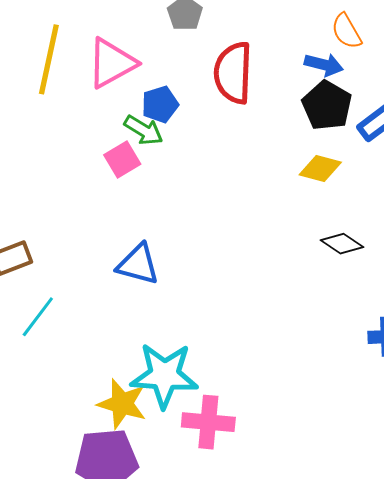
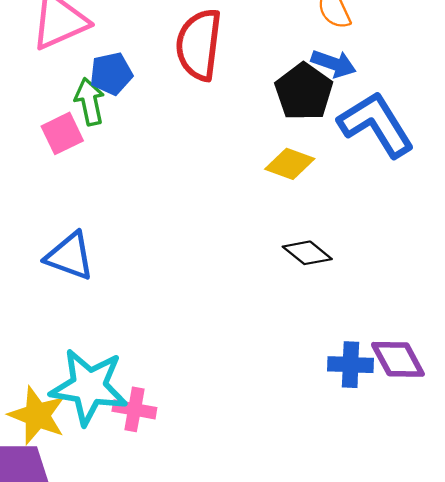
blue arrow: (324, 65) -> (334, 64), moved
green arrow: (143, 130) -> (90, 102), turned -138
pink cross: (208, 422) -> (134, 409), moved, size x0.7

